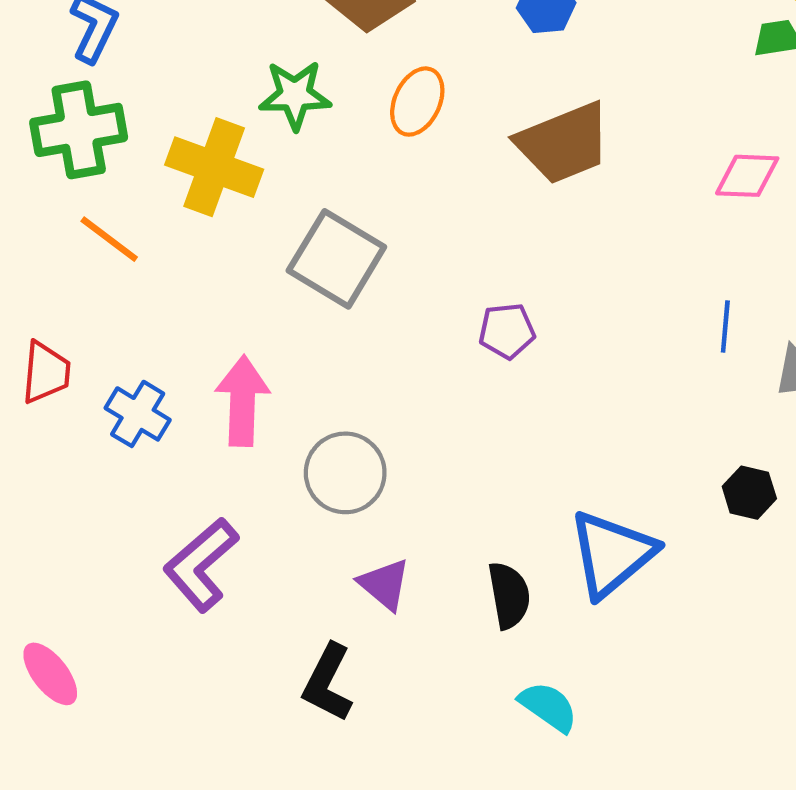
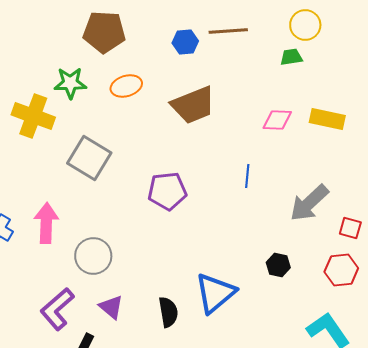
orange ellipse: (417, 102) -> (126, 86), turned 48
blue line: (725, 327) -> (247, 176), moved
purple pentagon: (507, 331) -> (167, 191), size x1.5
purple L-shape: (201, 565) -> (57, 309), moved

